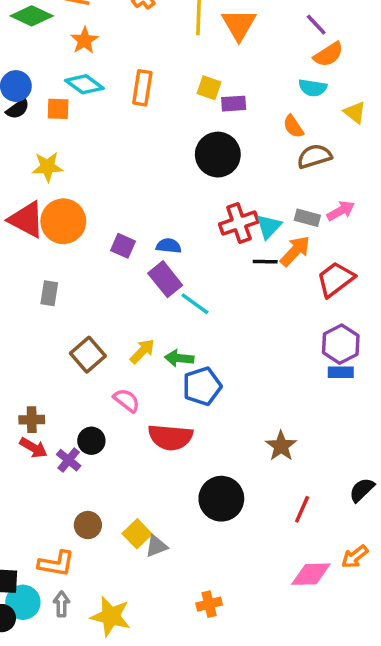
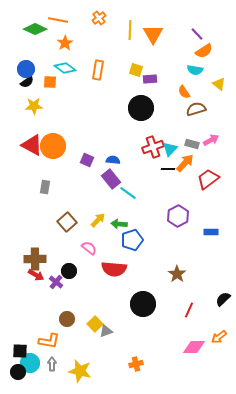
yellow star: (47, 167) -> (34, 106), moved
purple hexagon: (341, 344) -> (178, 216), moved
brown cross: (32, 420) -> (35, 259), size x1.5

